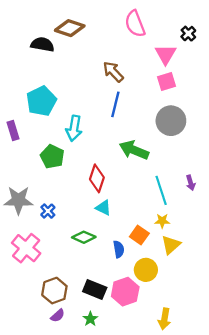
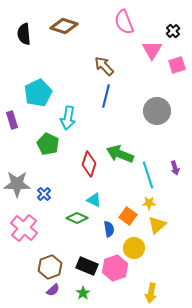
black semicircle: (42, 44) -> (24, 34), moved, turned -105
pink square: (167, 81) -> (177, 65), moved
green arrow: (134, 150) -> (120, 154), moved
cyan triangle: (103, 208) -> (94, 200), moved

